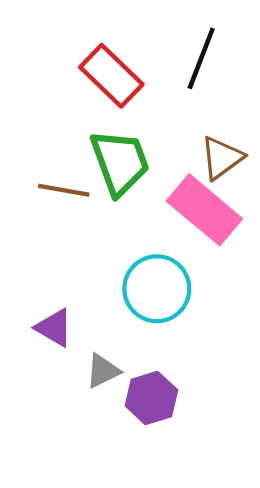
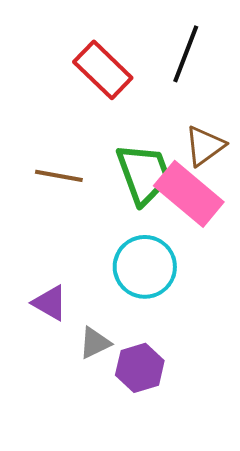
green trapezoid: (120, 162) -> (144, 174), moved

